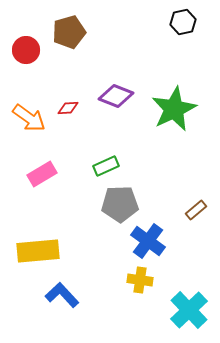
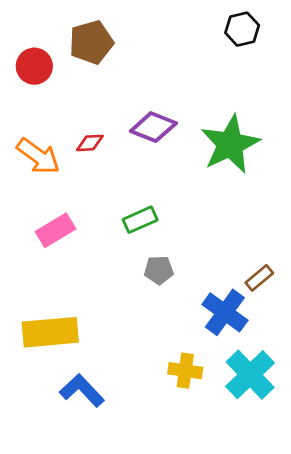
gray pentagon: (120, 204) -> (159, 270), size x0.6
blue cross: (148, 241) -> (225, 312), moved
cyan cross: (189, 310) -> (250, 375), moved

